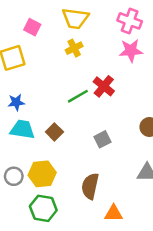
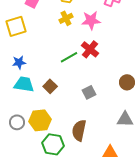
pink star: (131, 51) -> (91, 20), moved
green hexagon: (43, 208) -> (53, 144), moved
orange triangle: (114, 213) -> (110, 152), moved

